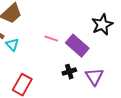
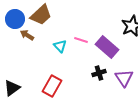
cyan triangle: (12, 45) -> (60, 46), moved

